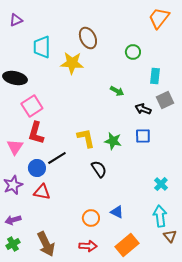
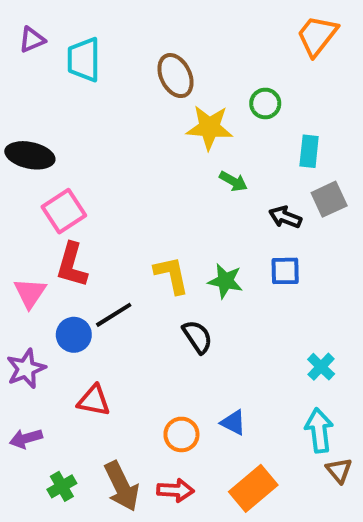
cyan trapezoid: (42, 47) -> (84, 60), moved
yellow star: (72, 63) -> (209, 127), moved
red triangle: (42, 192) -> (94, 401), moved
green cross: (13, 244) -> (62, 486), moved
brown arrow: (46, 244) -> (122, 486), moved

